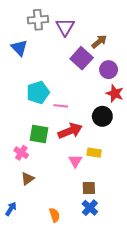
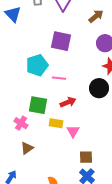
blue triangle: (19, 48) -> (13, 14), moved
purple square: (82, 58) -> (61, 41), moved, turned -30
red arrow: (70, 131) -> (68, 102), size x0.7
yellow rectangle: (94, 153) -> (56, 123), moved

